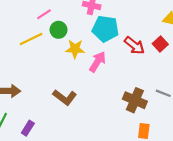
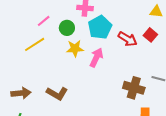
cyan pentagon: (106, 29) -> (100, 27), turned -30
green circle: (59, 30) -> (67, 28), moved
brown L-shape: (65, 97) -> (57, 93), moved

